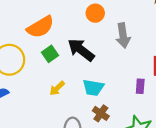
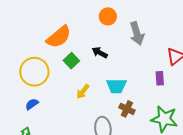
black arrow: (81, 50) -> (100, 53), size x0.6

